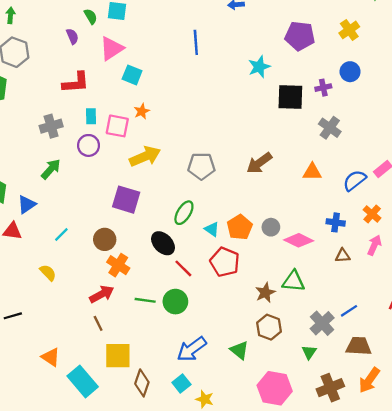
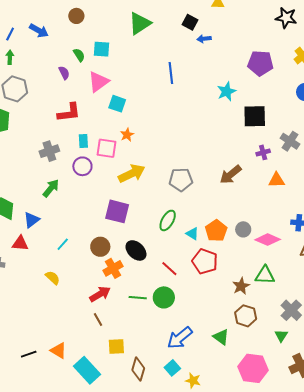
purple cross: (323, 88) -> (263, 152), moved
black ellipse: (163, 243) -> (136, 250), moved
orange cross: (118, 265) -> (113, 268), turned 30
black line: (13, 316) -> (29, 354), moved
yellow square: (118, 356) -> (116, 347), size x0.7

